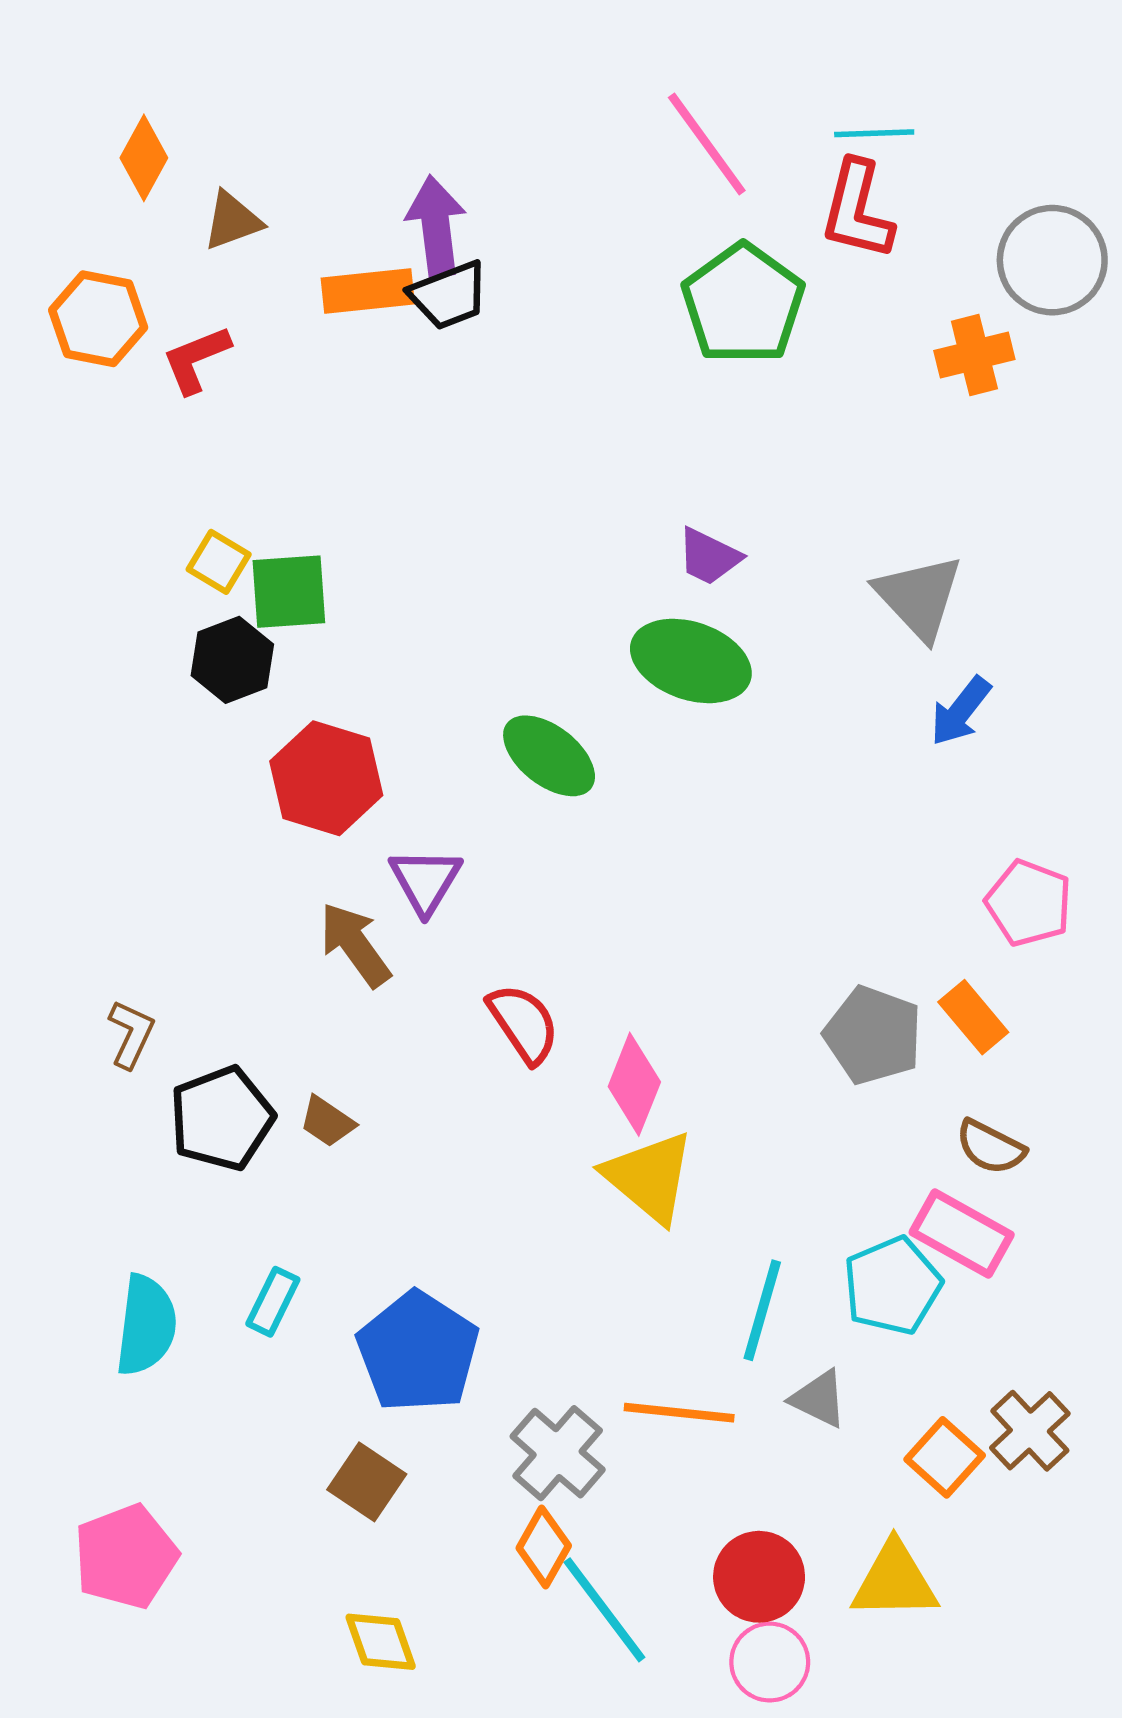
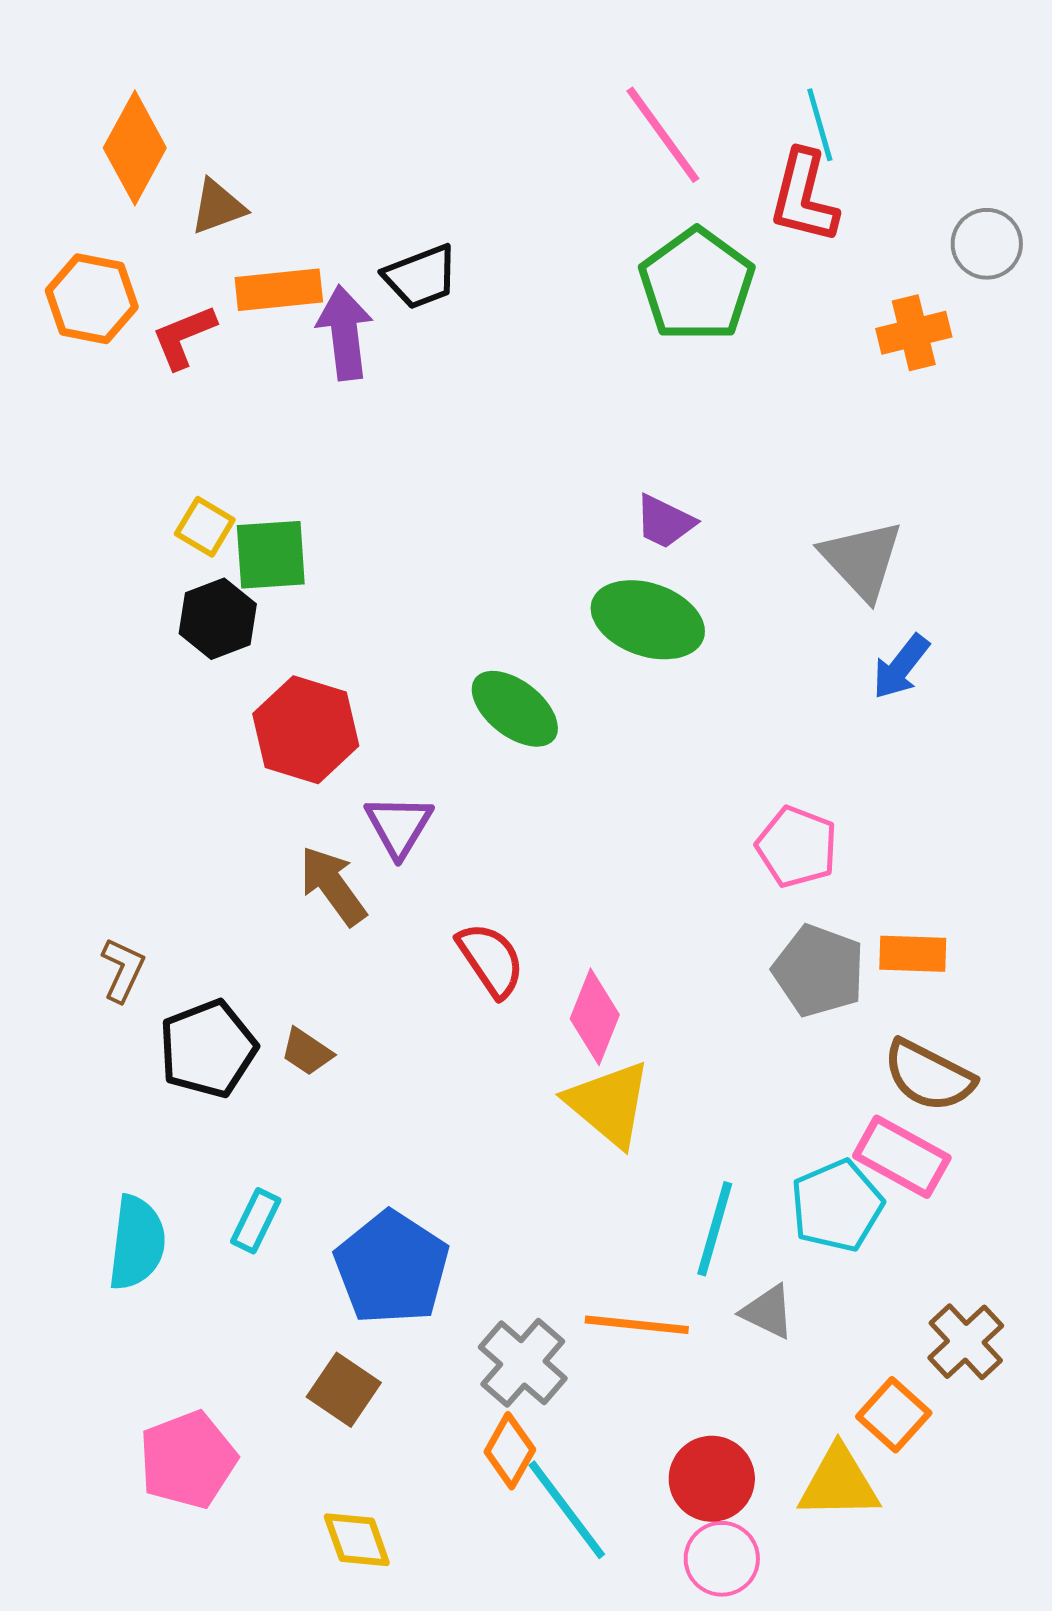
cyan line: (874, 133) -> (820, 125), turned 76
orange diamond: (144, 158) -> (135, 148), size x1.4
purple arrow: (436, 226) -> (345, 333), moved
gray circle: (1052, 260) -> (987, 244), size x0.7
orange rectangle: (368, 291) -> (279, 290), moved
pink pentagon: (1029, 903) -> (797, 847), moved
orange rectangle: (973, 1017) -> (913, 954), turned -48
brown semicircle: (990, 1147) -> (929, 1076), size x1.4
orange square: (945, 1457) -> (894, 1415), moved
pink pentagon: (126, 1557) -> (188, 1460), moved

